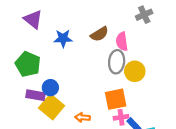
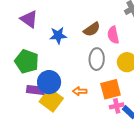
gray ellipse: (117, 62) -> (97, 59), moved
blue circle: (50, 88) -> (49, 82), size x1.5
orange arrow: (83, 117) -> (80, 91), moved

